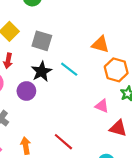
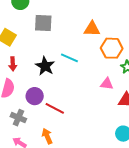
gray square: (42, 41) -> (43, 23), moved
purple circle: (26, 91) -> (35, 96), moved
red line: (63, 142) -> (55, 108), moved

